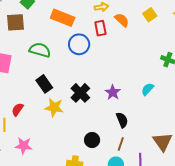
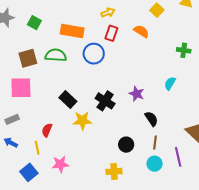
orange semicircle: (122, 20) -> (141, 31), moved
brown square: (15, 22) -> (28, 58), moved
red rectangle: (100, 28) -> (111, 33), turned 42
green semicircle: (40, 50) -> (56, 55), moved

